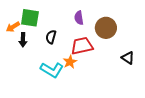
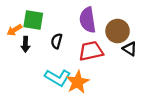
purple semicircle: (79, 18) -> (88, 20), size x1.6
black triangle: (128, 58) -> (130, 49), moved
orange star: (70, 62) -> (78, 82), moved, size x1.5

